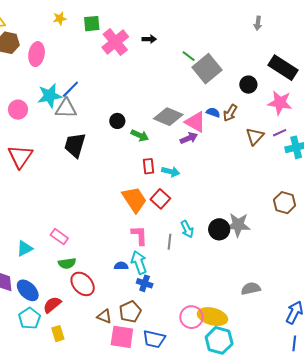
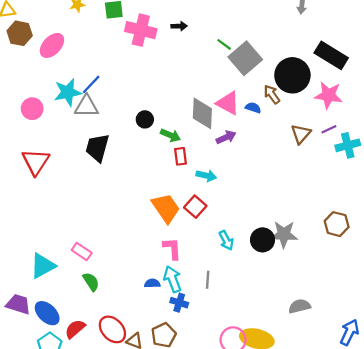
pink cross: (115, 42) -> (141, 30), turned -36
pink ellipse: (37, 54) -> (52, 45), turned 35
black circle: (248, 85) -> (292, 75), size x1.8
brown arrow: (230, 113) -> (272, 94), moved, turned 114
gray diamond: (168, 117) -> (202, 113), turned 72
pink triangle: (195, 122) -> (228, 103), moved
red rectangle: (149, 166) -> (181, 156), moved
brown hexagon: (285, 203) -> (337, 224), moved
gray line: (169, 242) -> (208, 280), moved
cyan triangle: (25, 248) -> (43, 266), size x1.4
green semicircle: (67, 263) -> (91, 282), turned -114
red ellipse: (83, 284) -> (112, 329), moved

